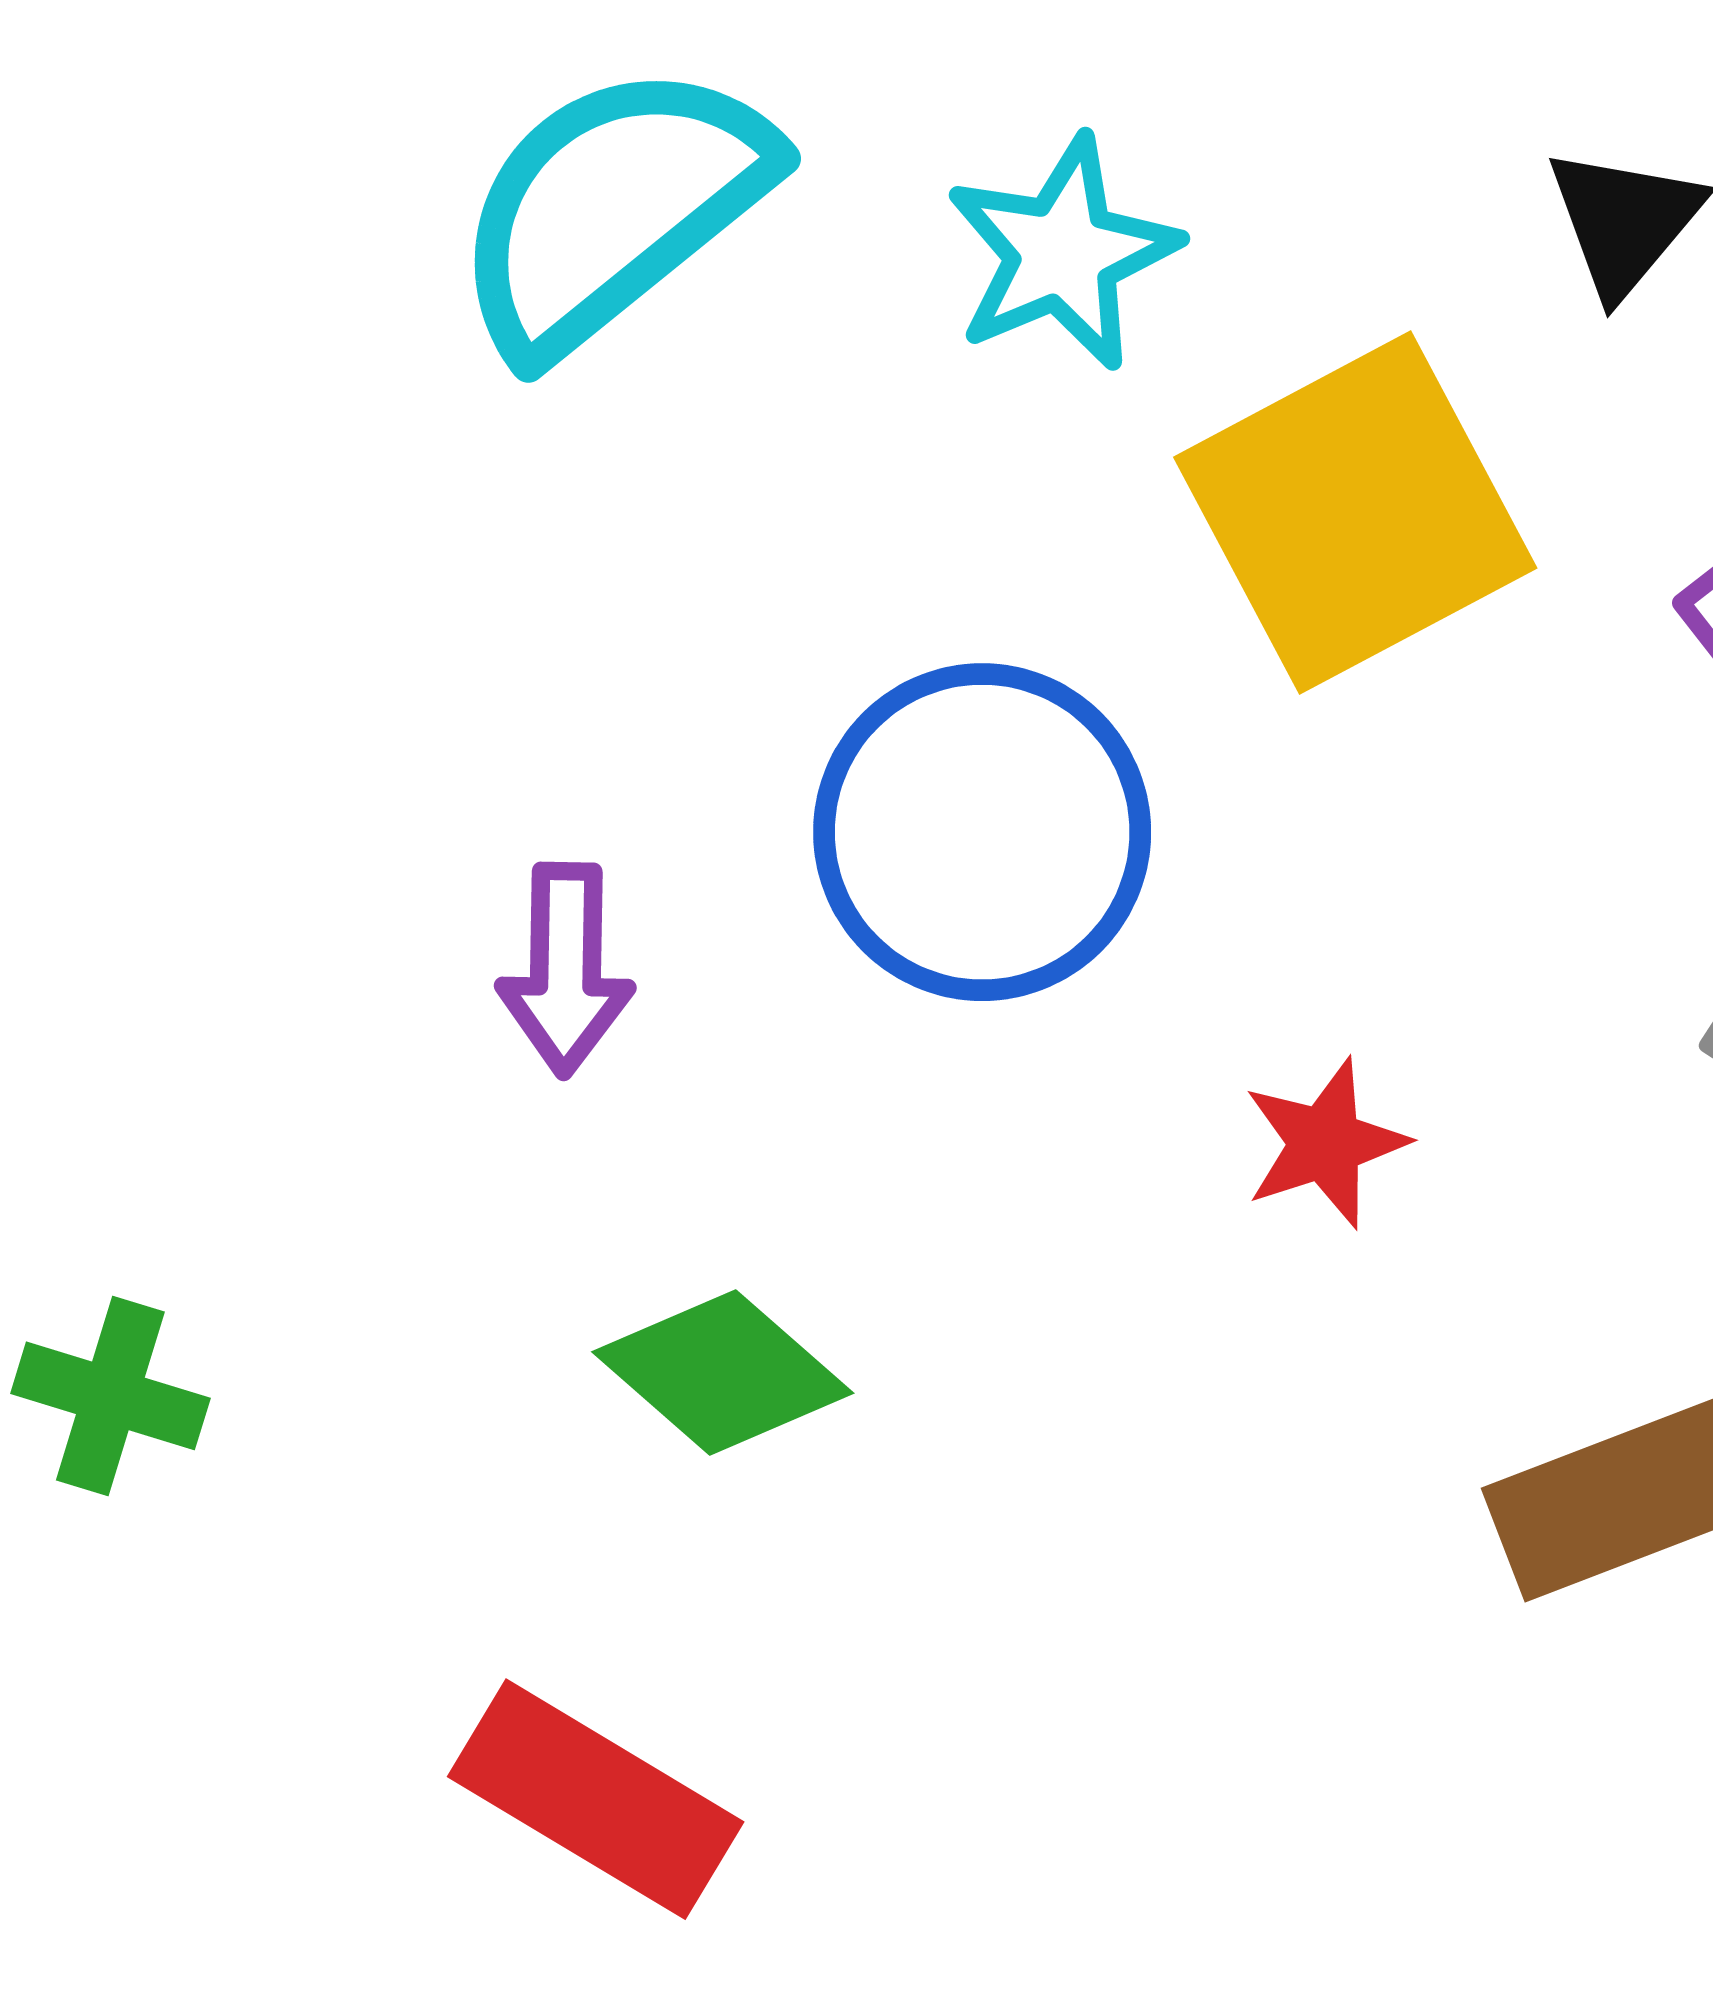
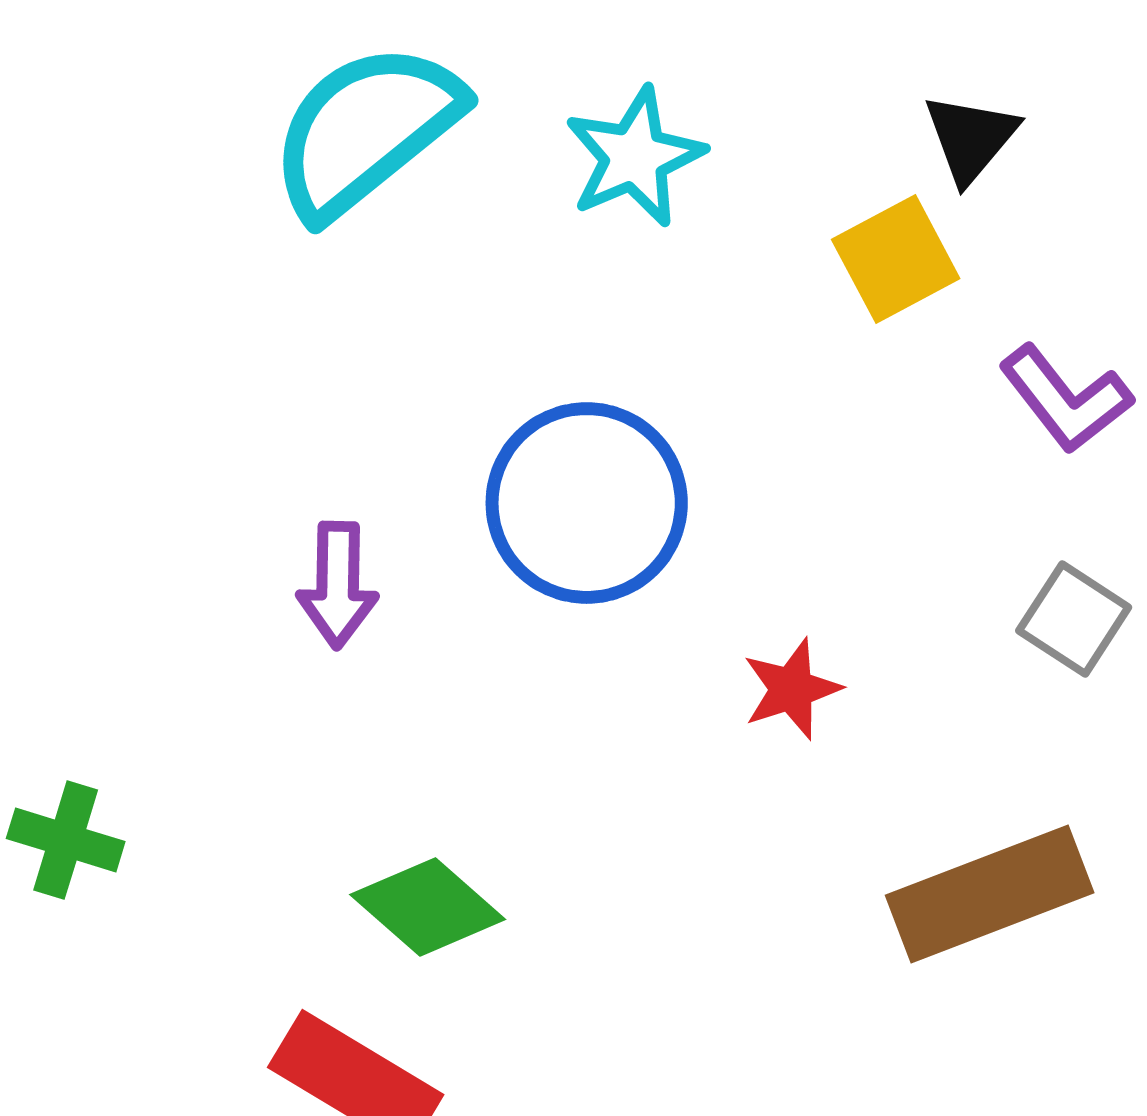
yellow square: (1355, 513) -> (896, 259), moved, size x0.6
green diamond: (723, 1373) -> (428, 907), moved

